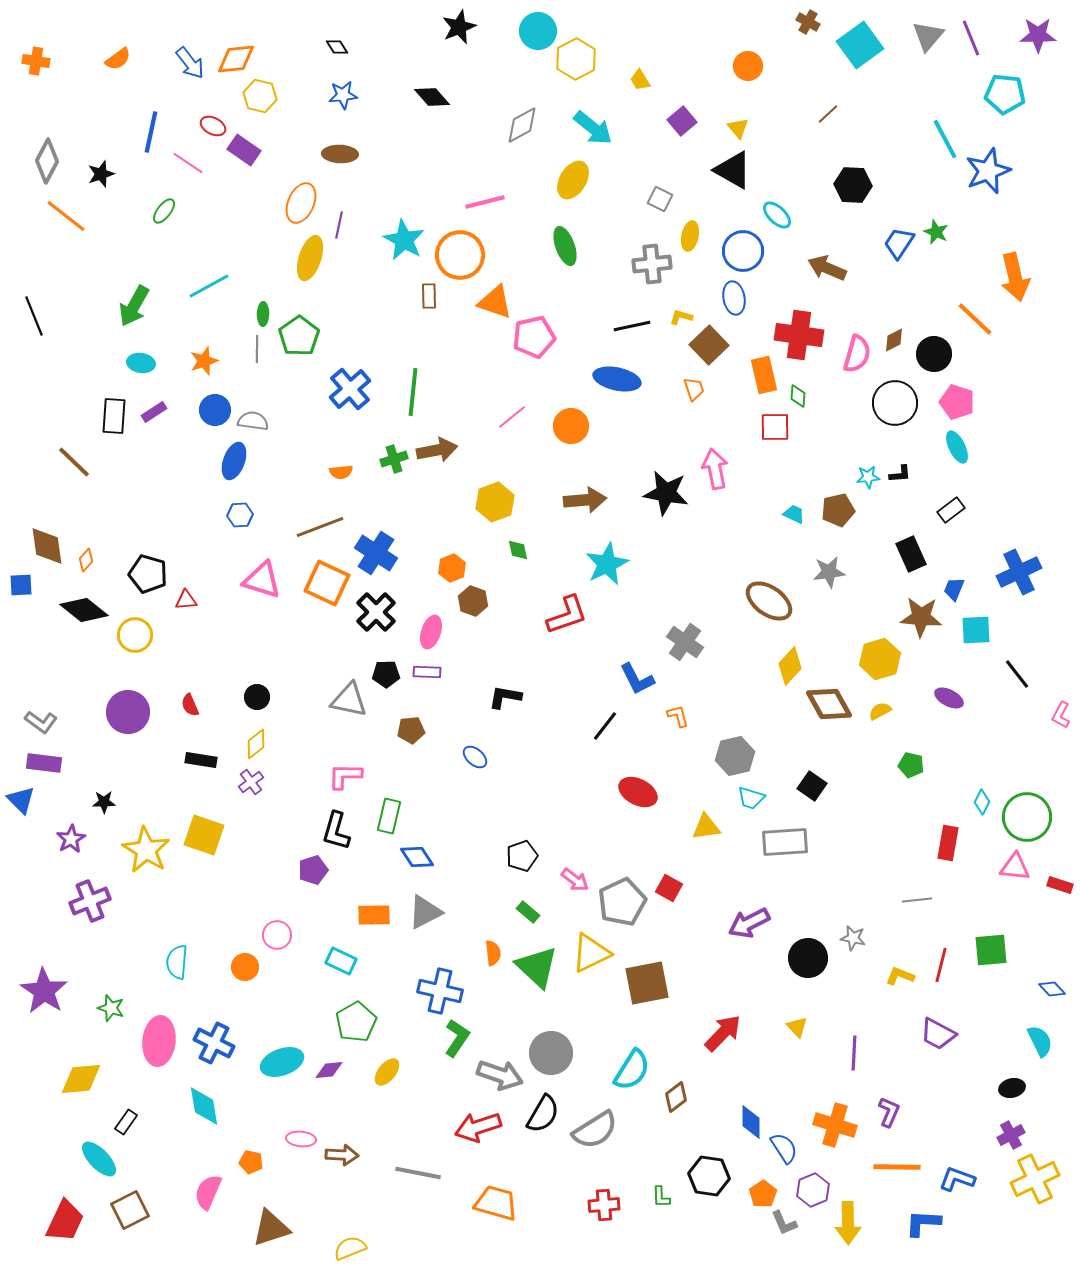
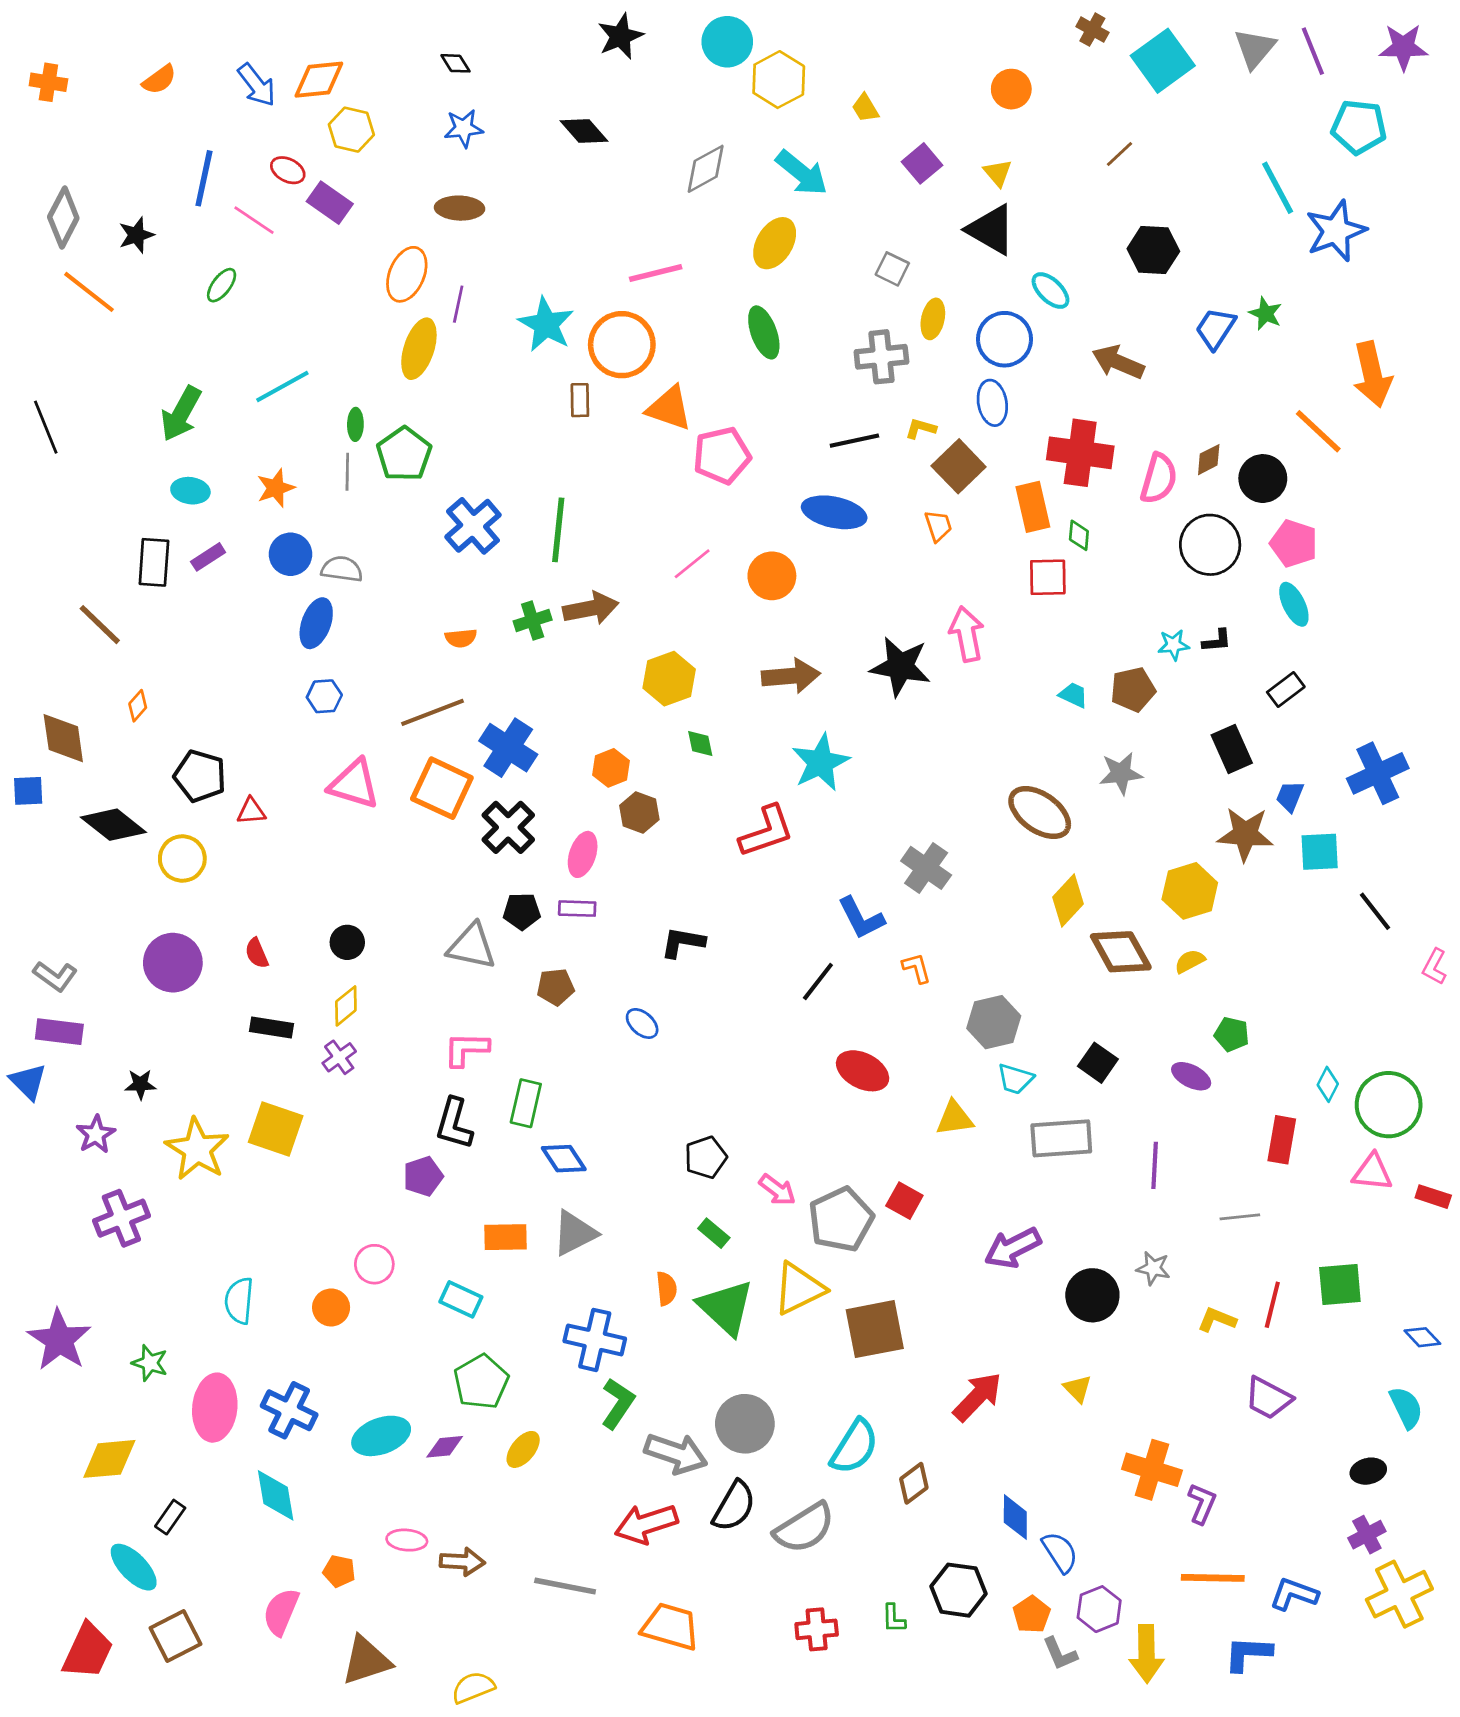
orange diamond: (86, 560) -> (138, 706), moved
purple ellipse: (949, 698) -> (1191, 1076), moved
purple line: (854, 1053) -> (1155, 1165), moved
orange cross: (835, 1125) -> (1152, 1470), moved

